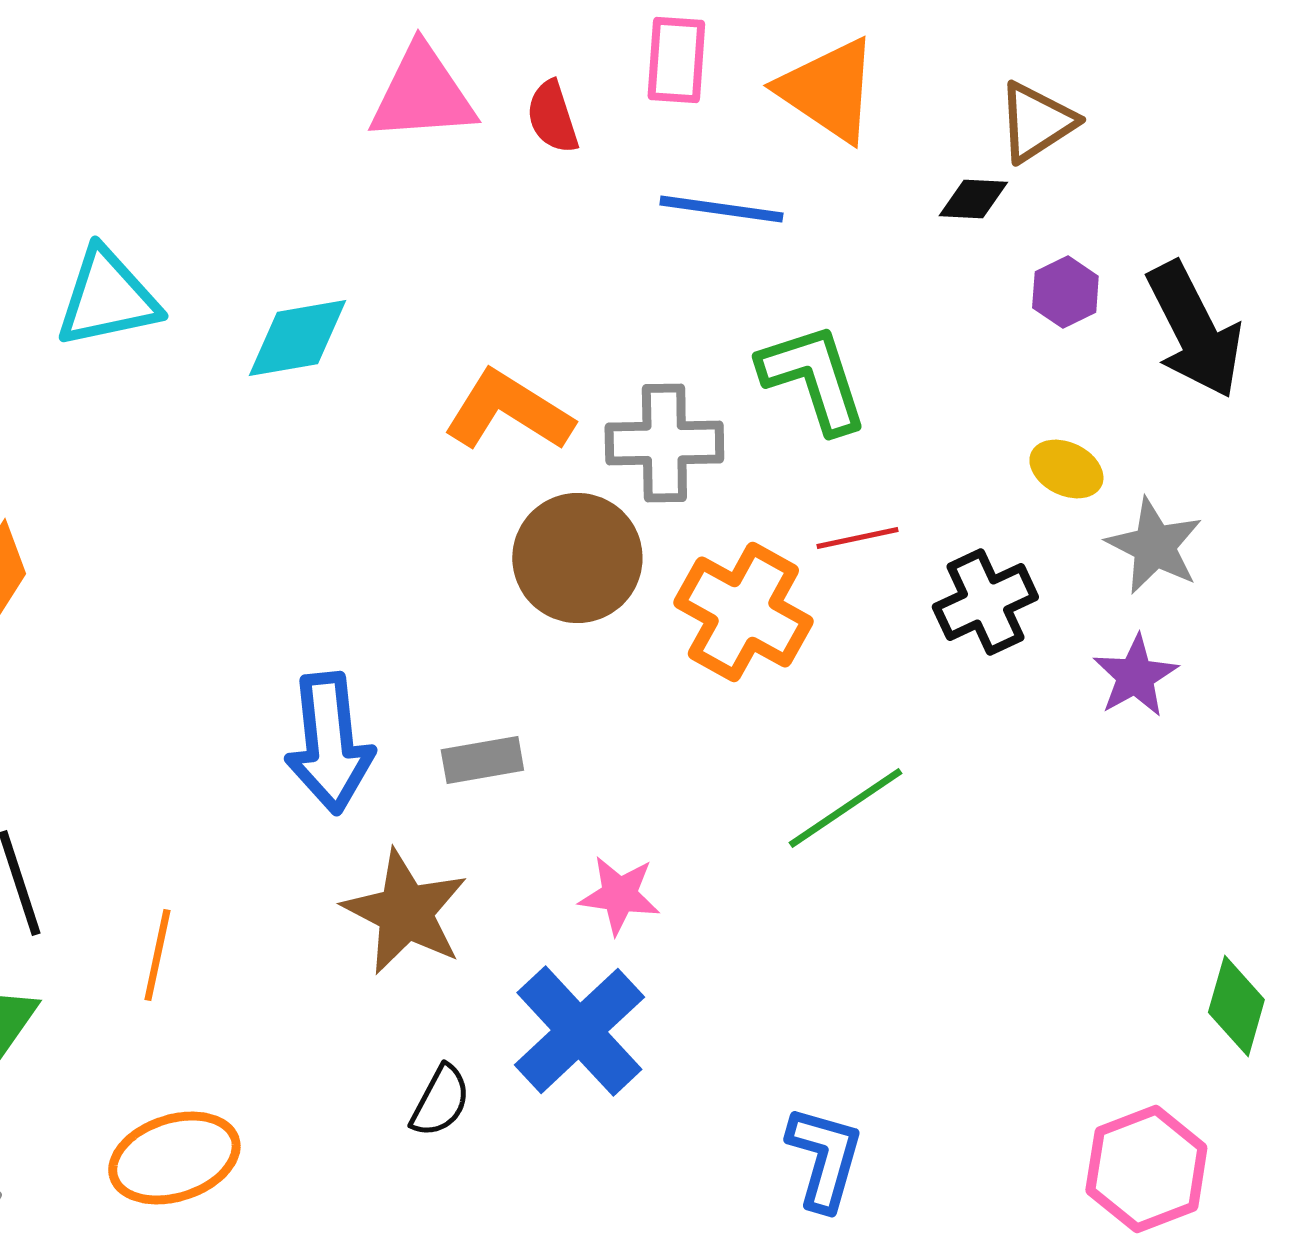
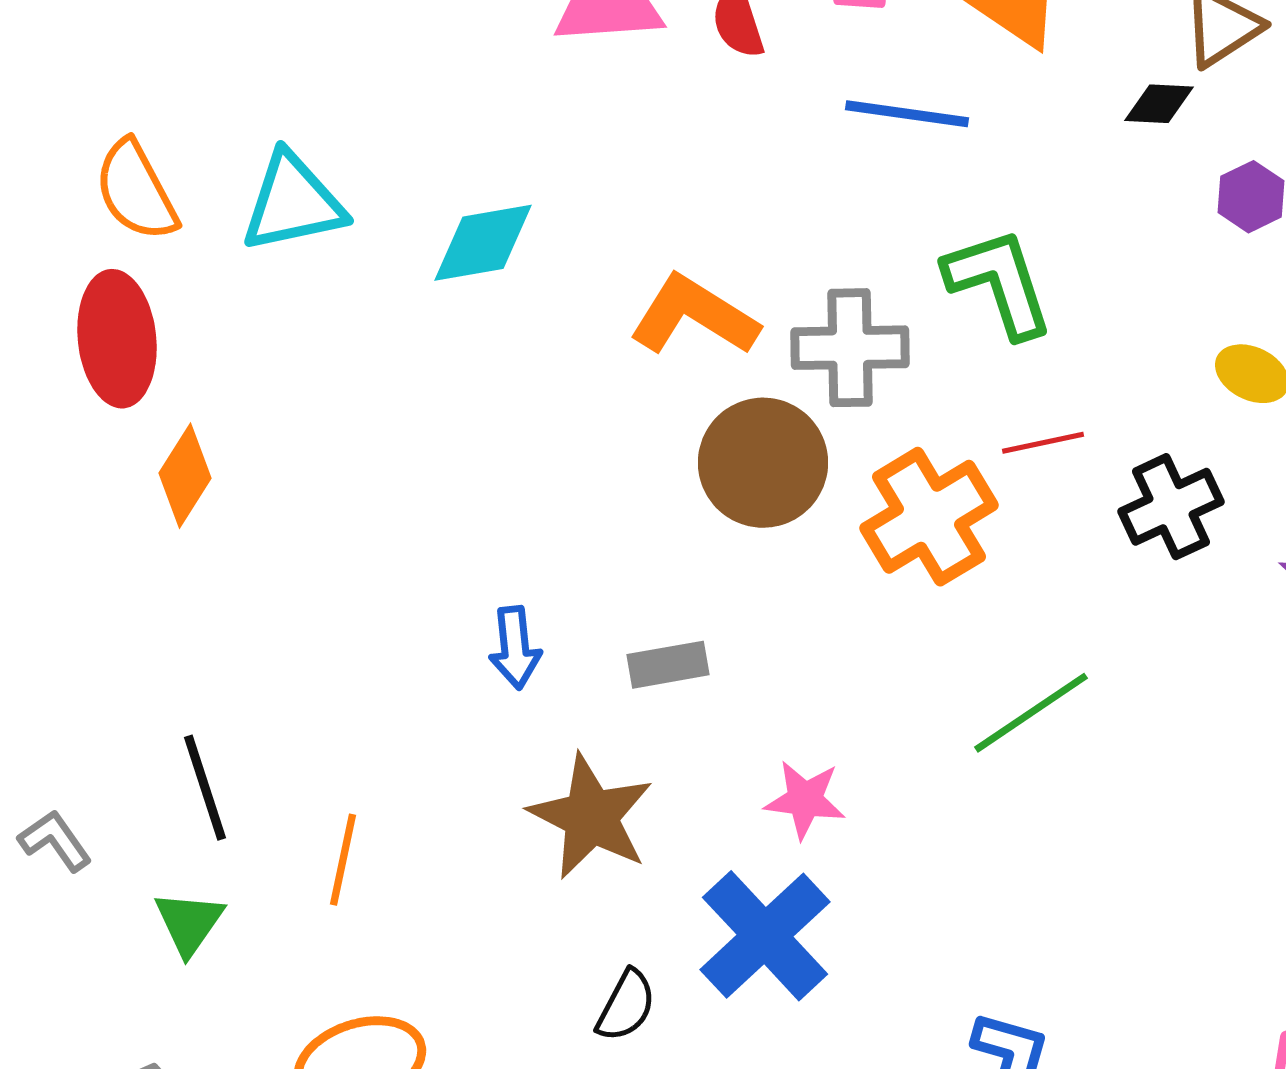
orange cross: (743, 612) -> (929, 517), turned 30
blue arrow: (329, 743) -> (515, 648), size x0.6

